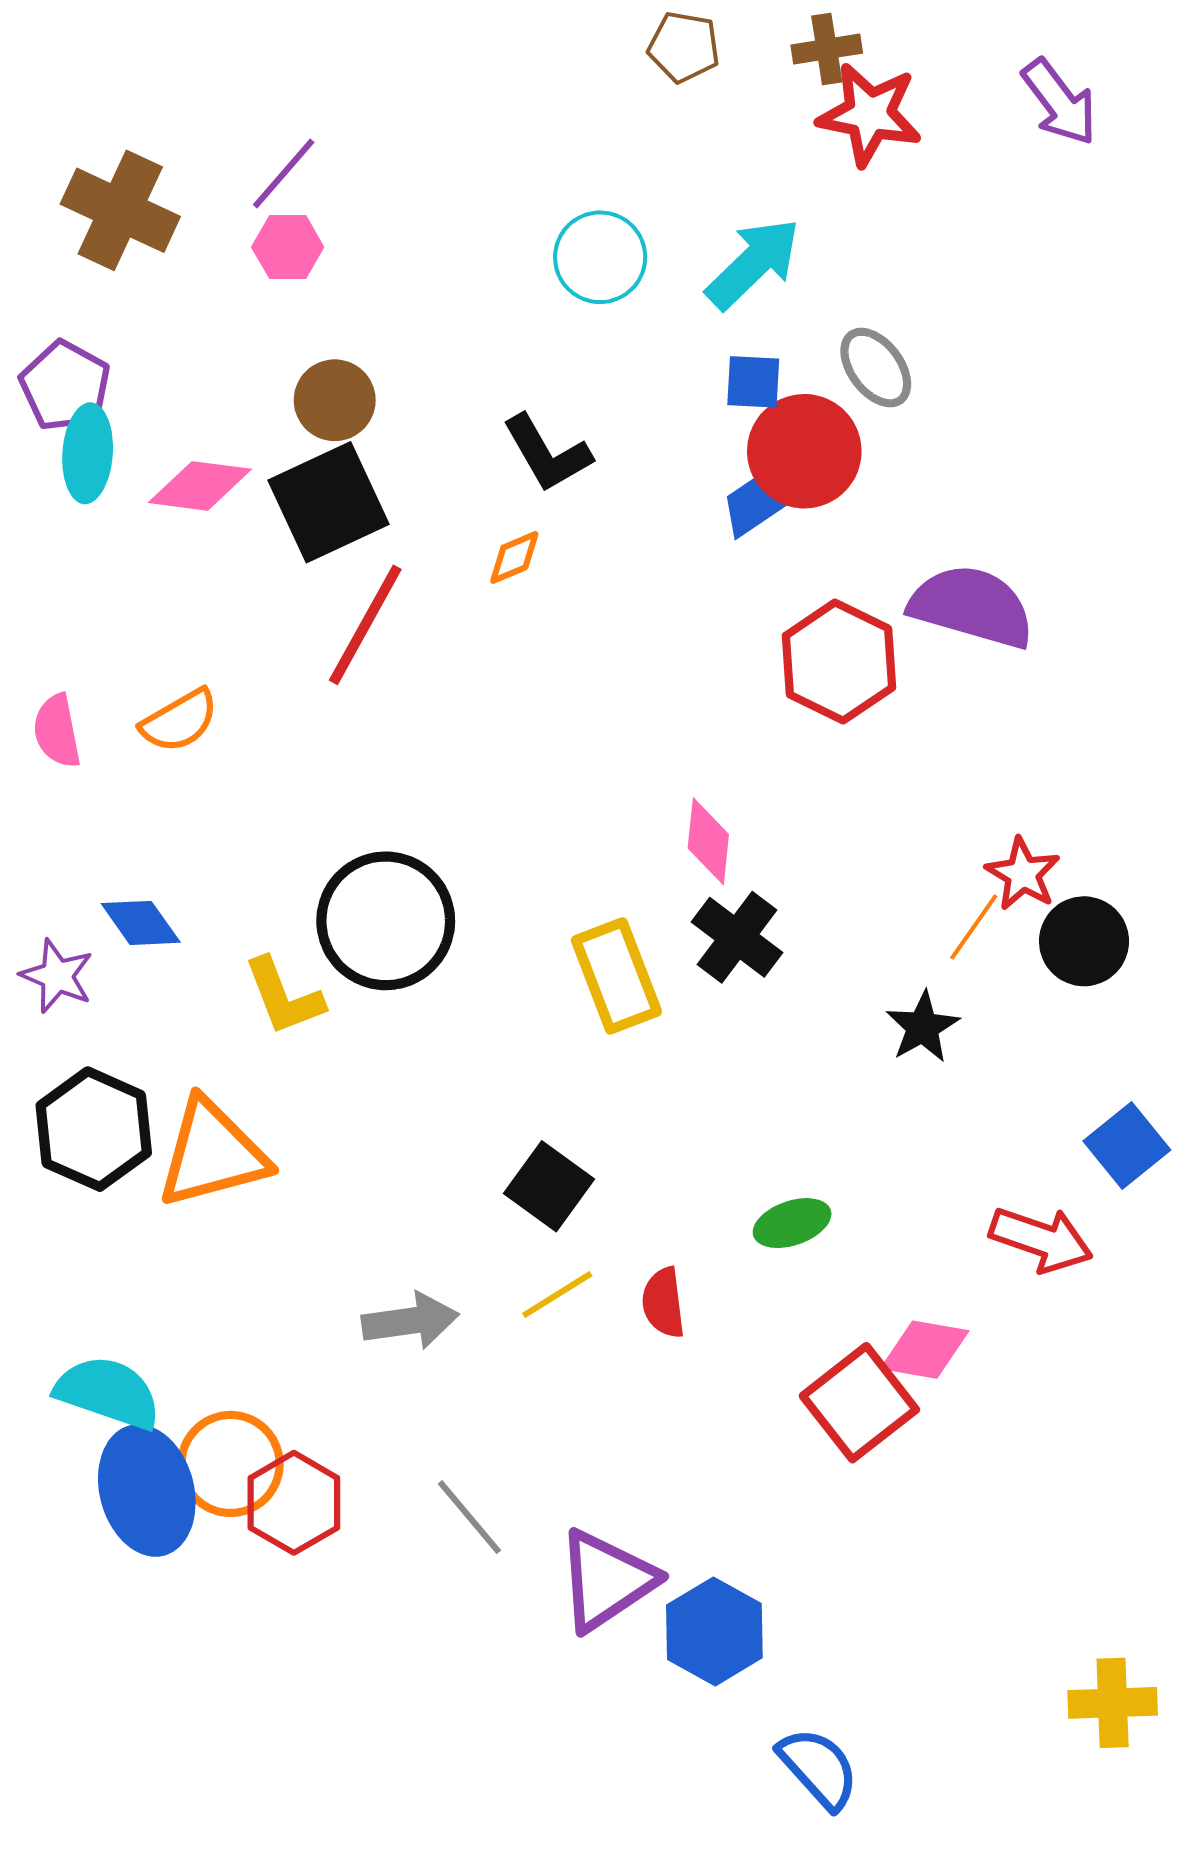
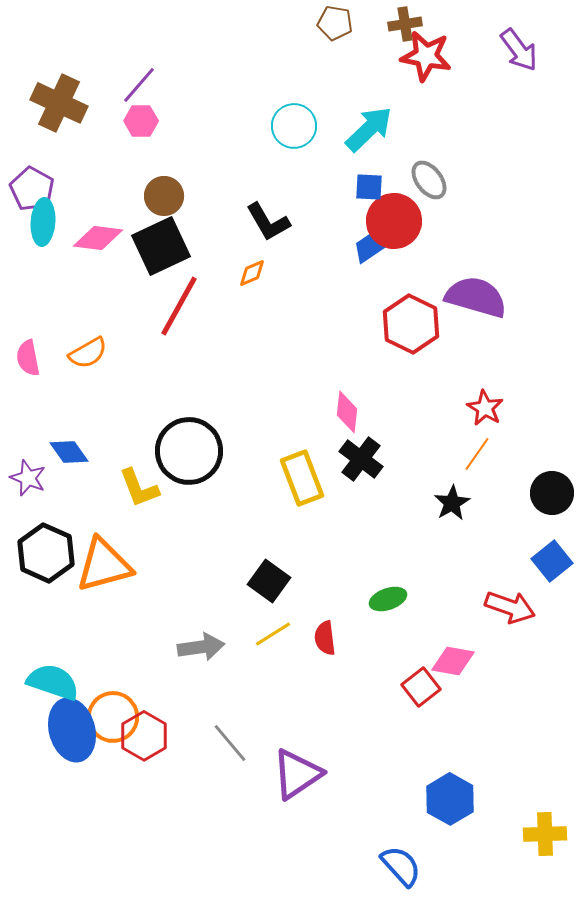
red star: (1023, 874) -> (485, 408), moved
black circle: (1084, 941) -> (552, 493), moved
red square: (859, 1403) -> (421, 687), size x0.7
blue hexagon: (714, 1631) -> (450, 799), moved

